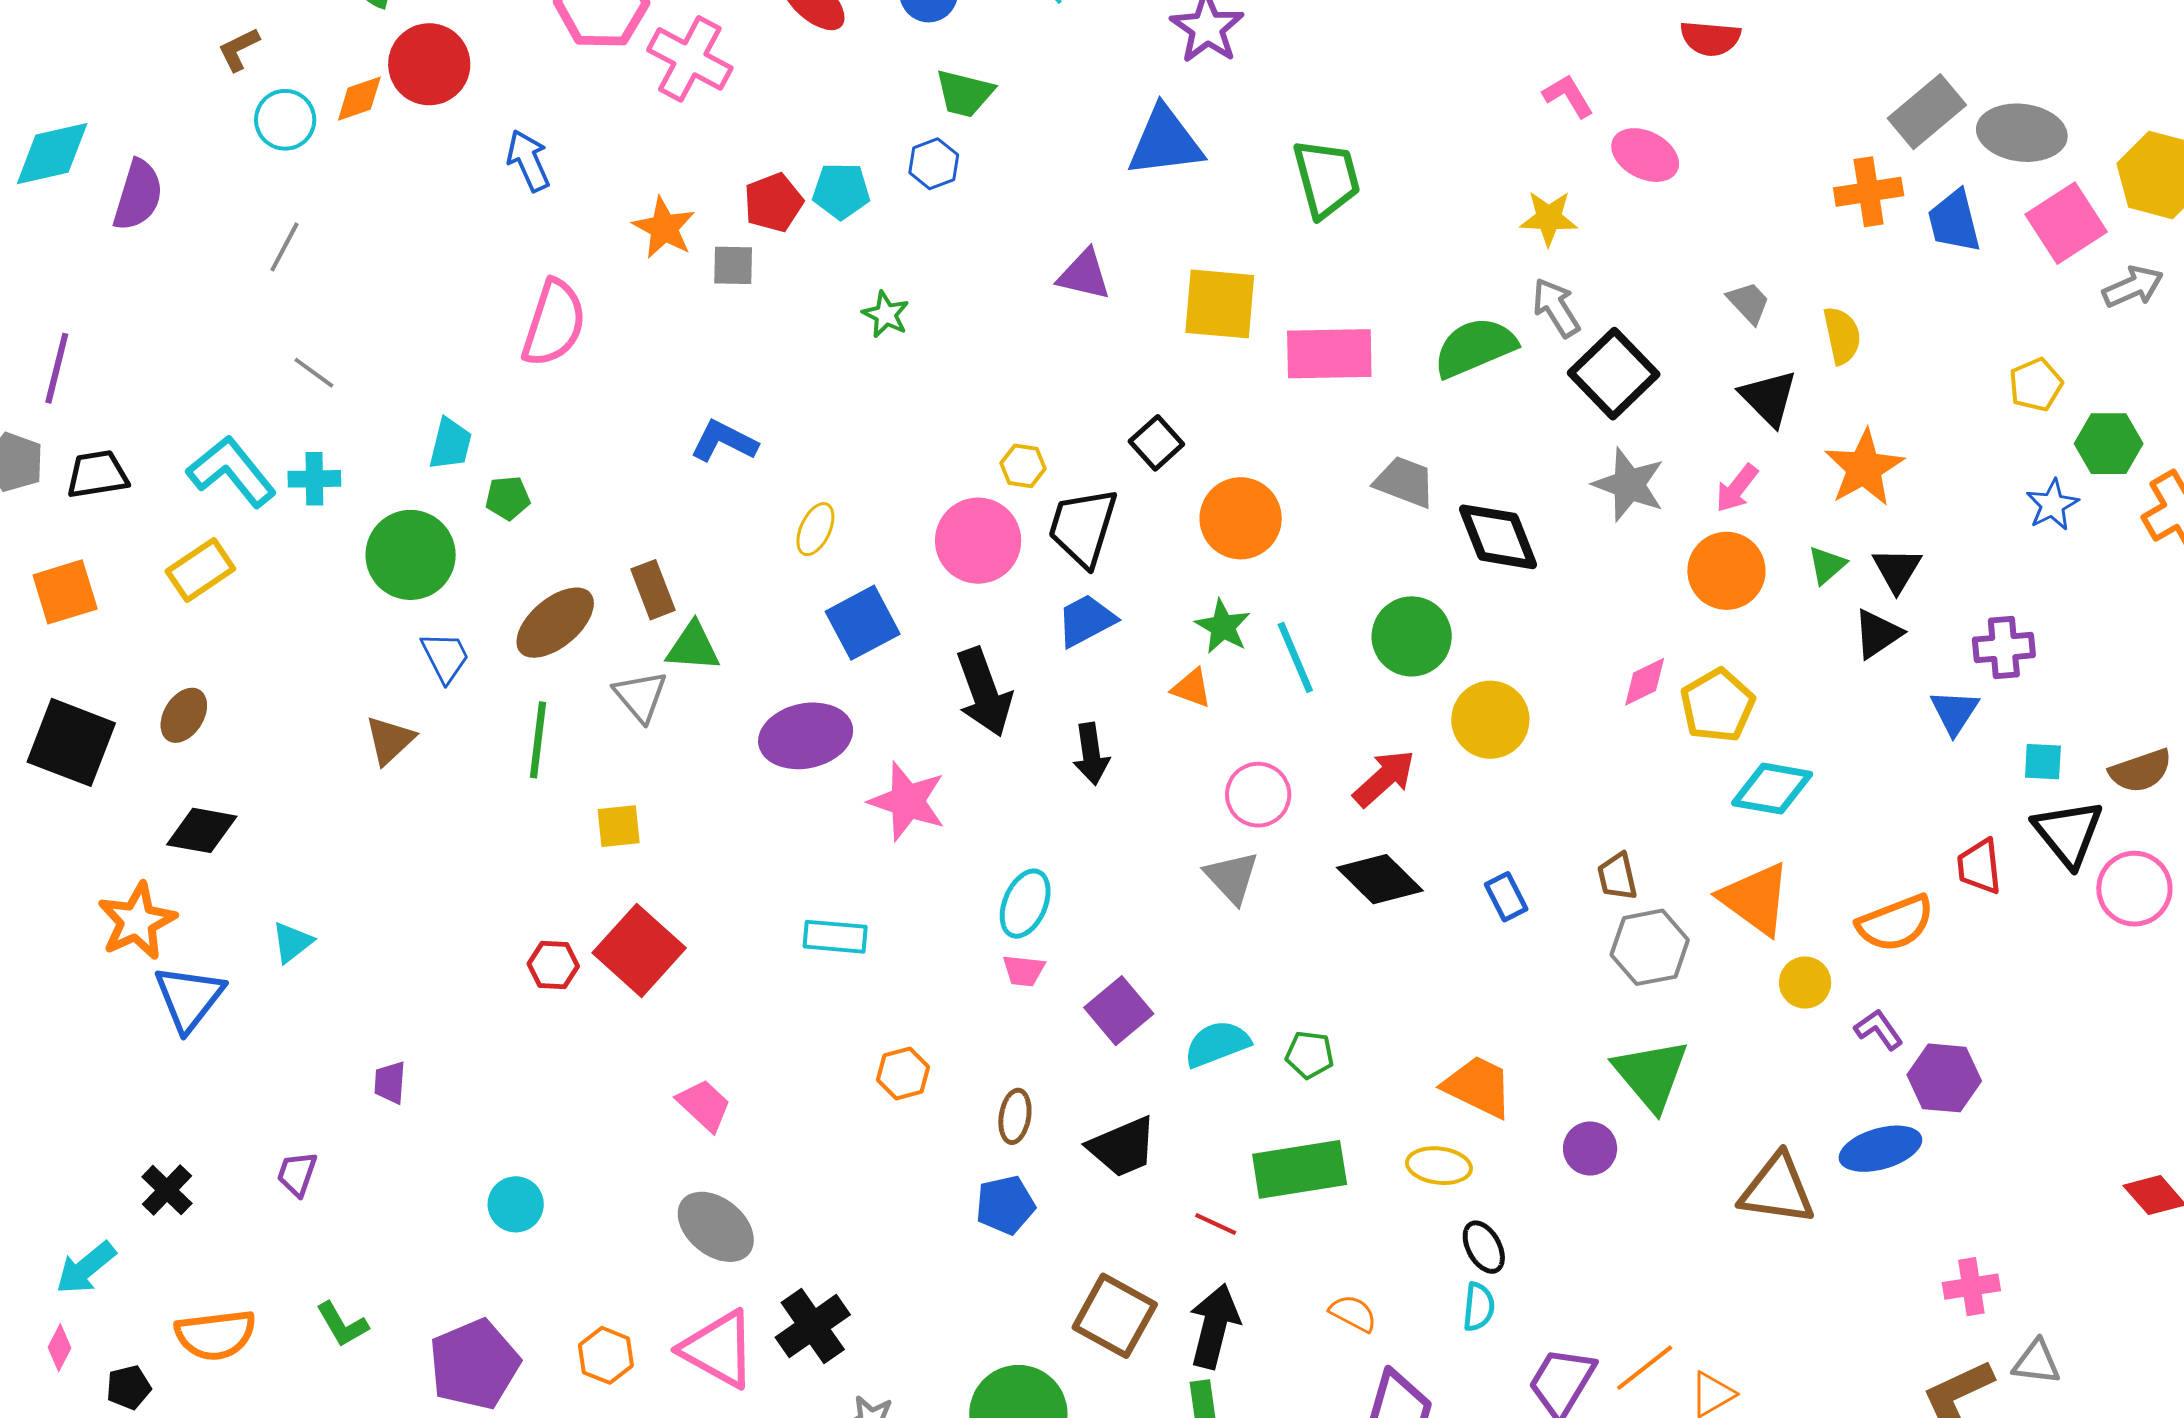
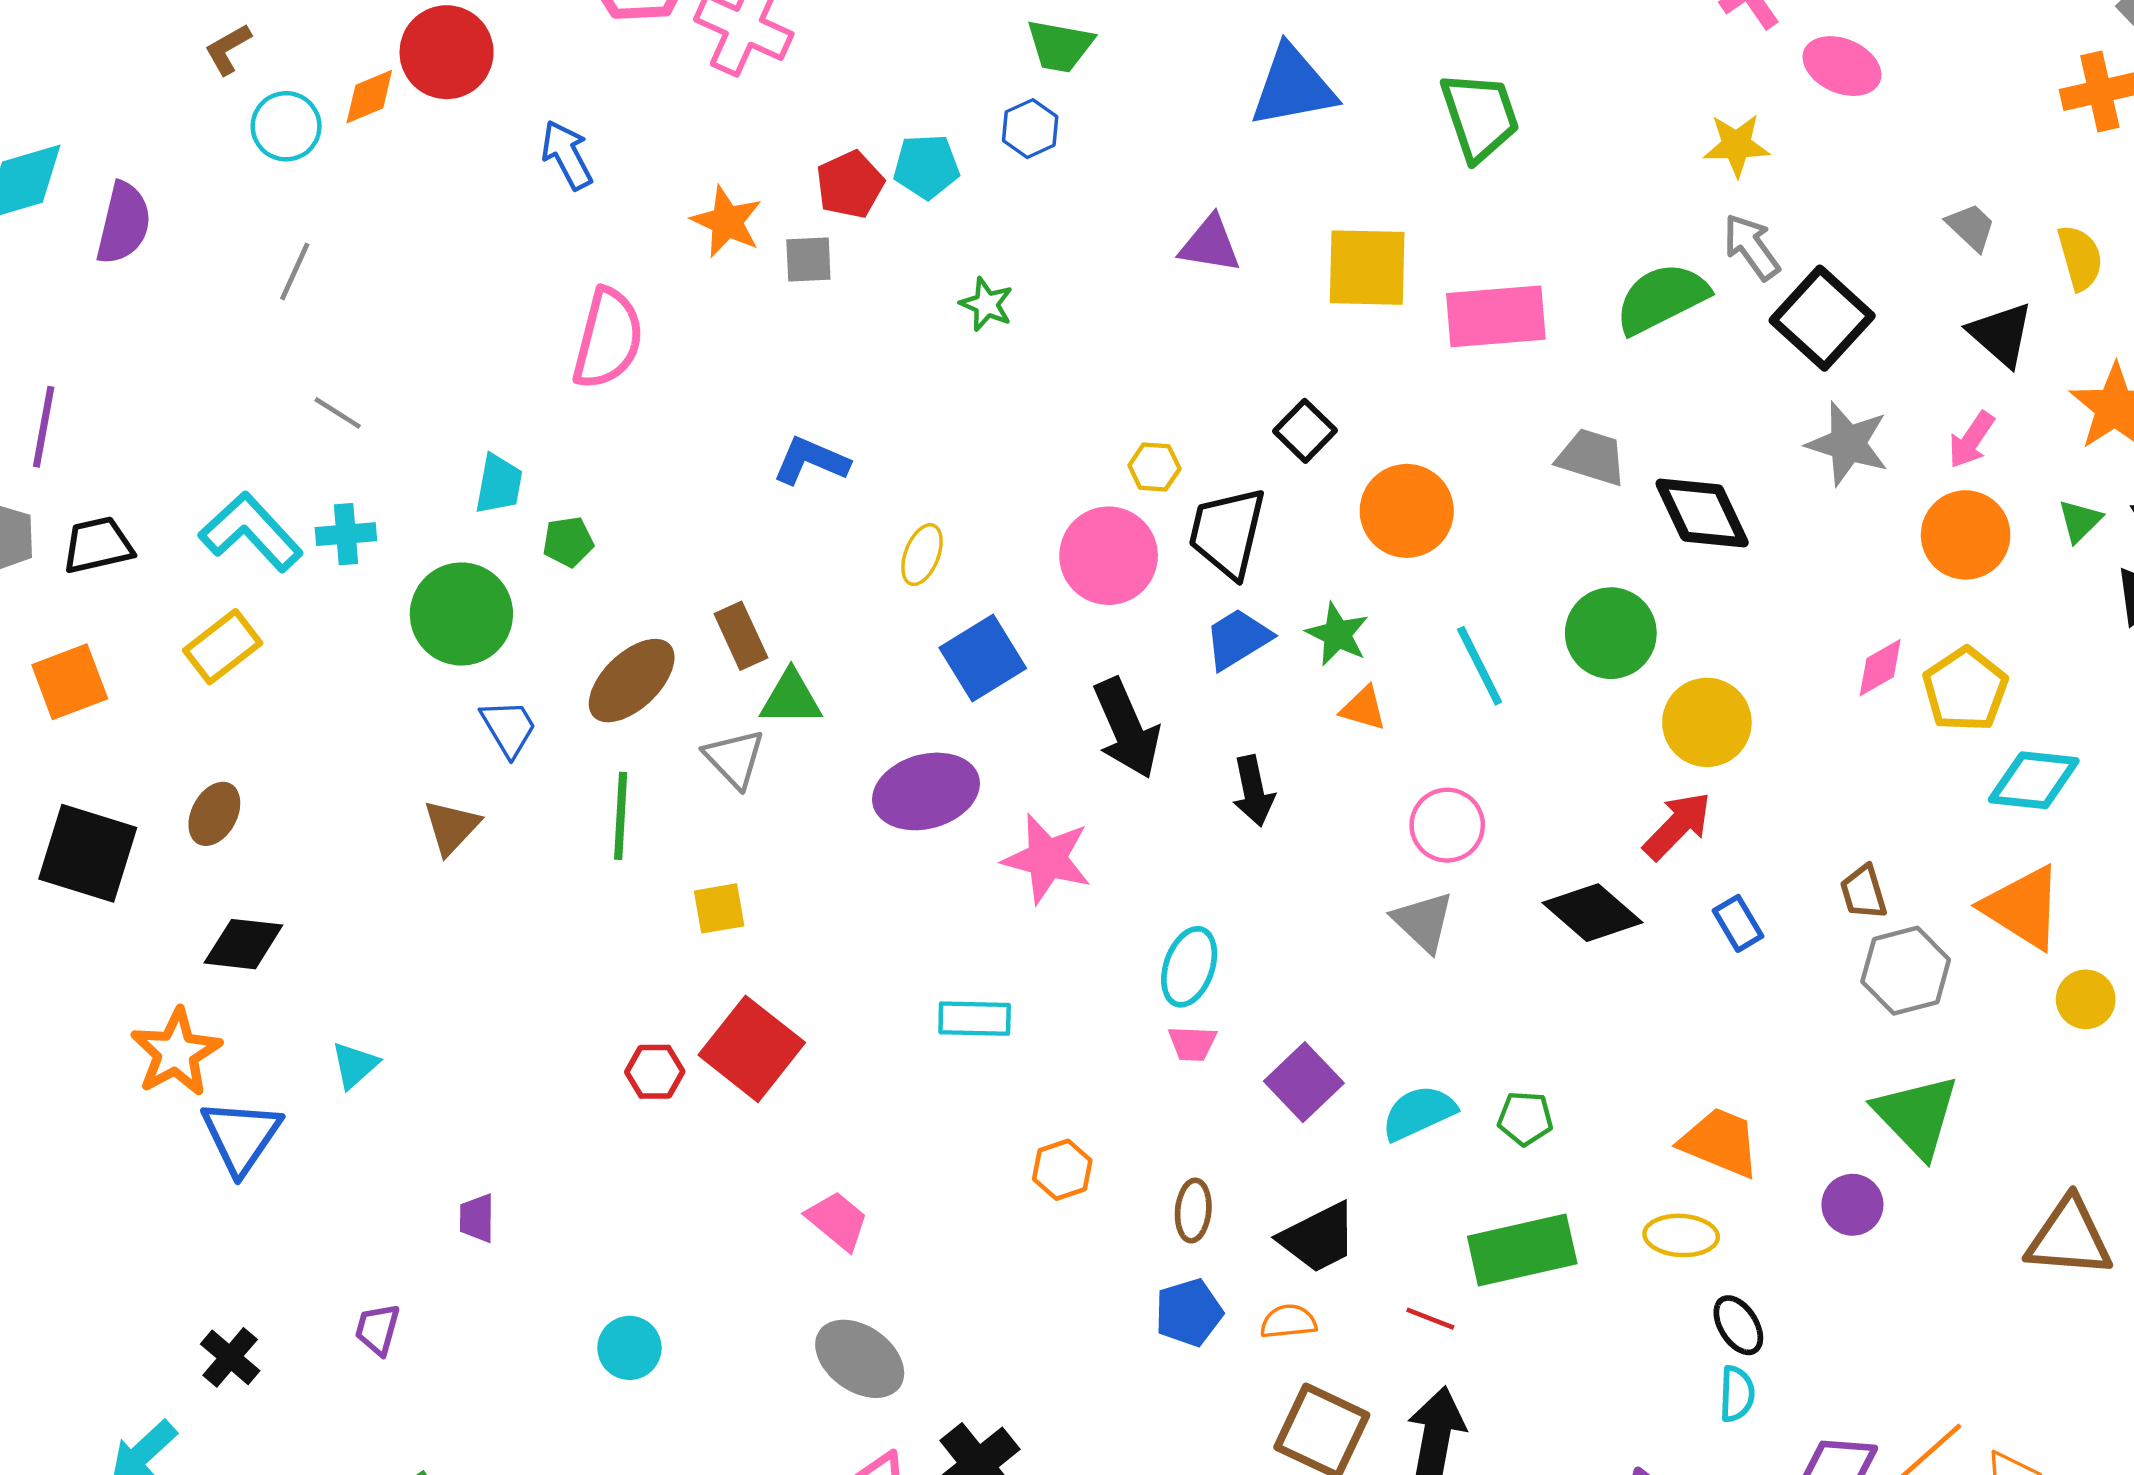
green star: (1223, 627) -> (1337, 634), moved
red arrow: (1384, 778) -> (1677, 826), moved
orange semicircle: (1353, 1313) -> (1288, 1322), moved, turned -30

